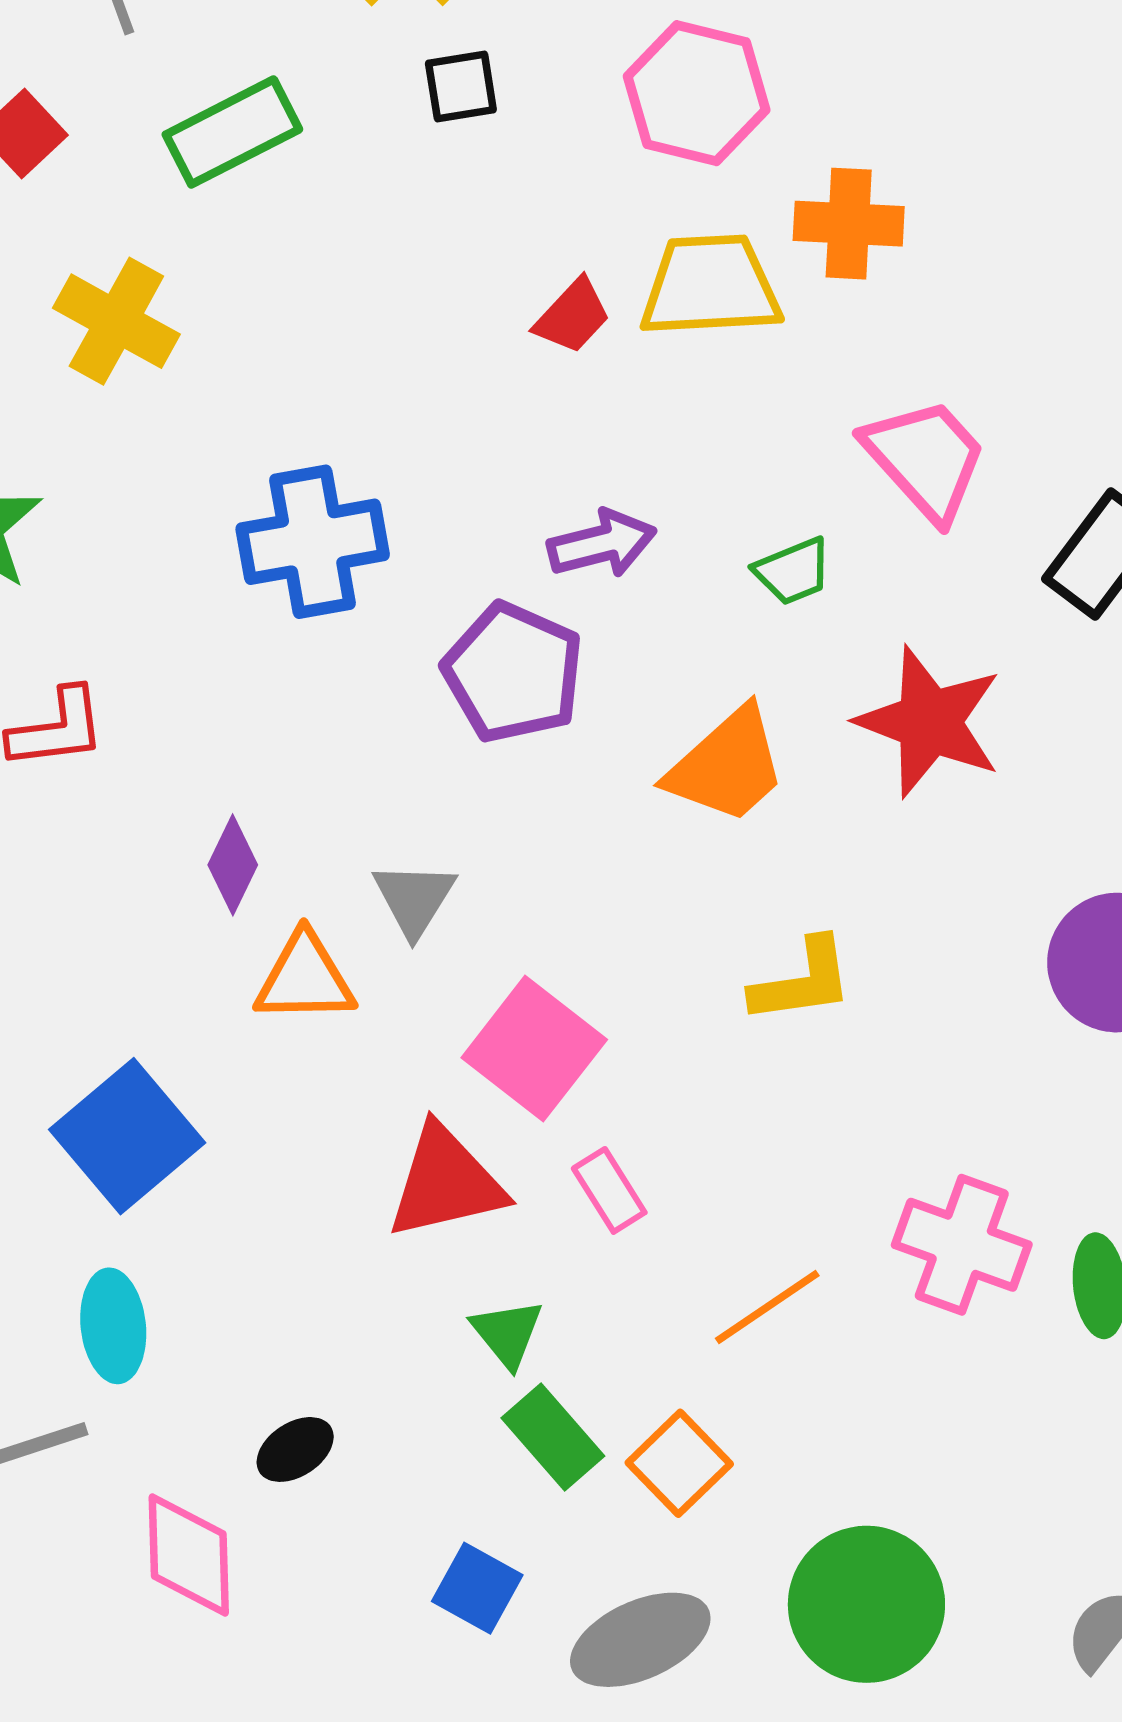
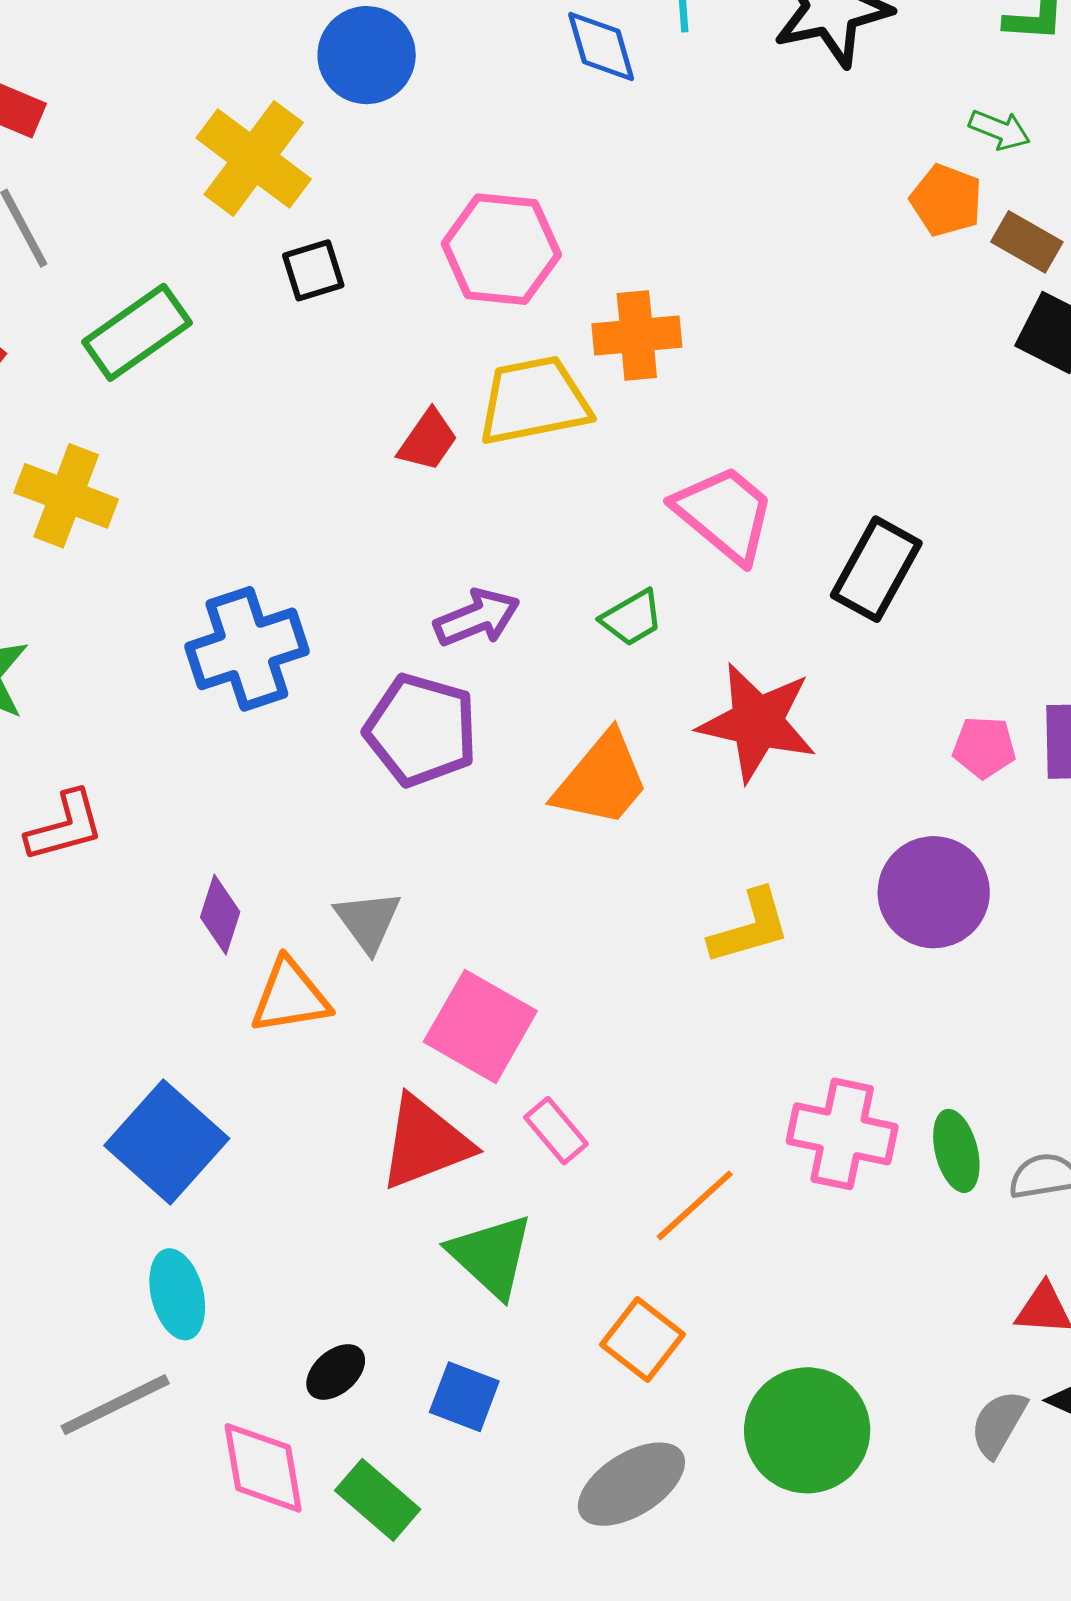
yellow L-shape: (802, 981) -> (750, 927), moved
green triangle: (507, 1333) -> (491, 1256), size x1.5
green rectangle: (553, 1437) -> (378, 1500), moved
blue square: (477, 1588) -> (464, 1397), moved

